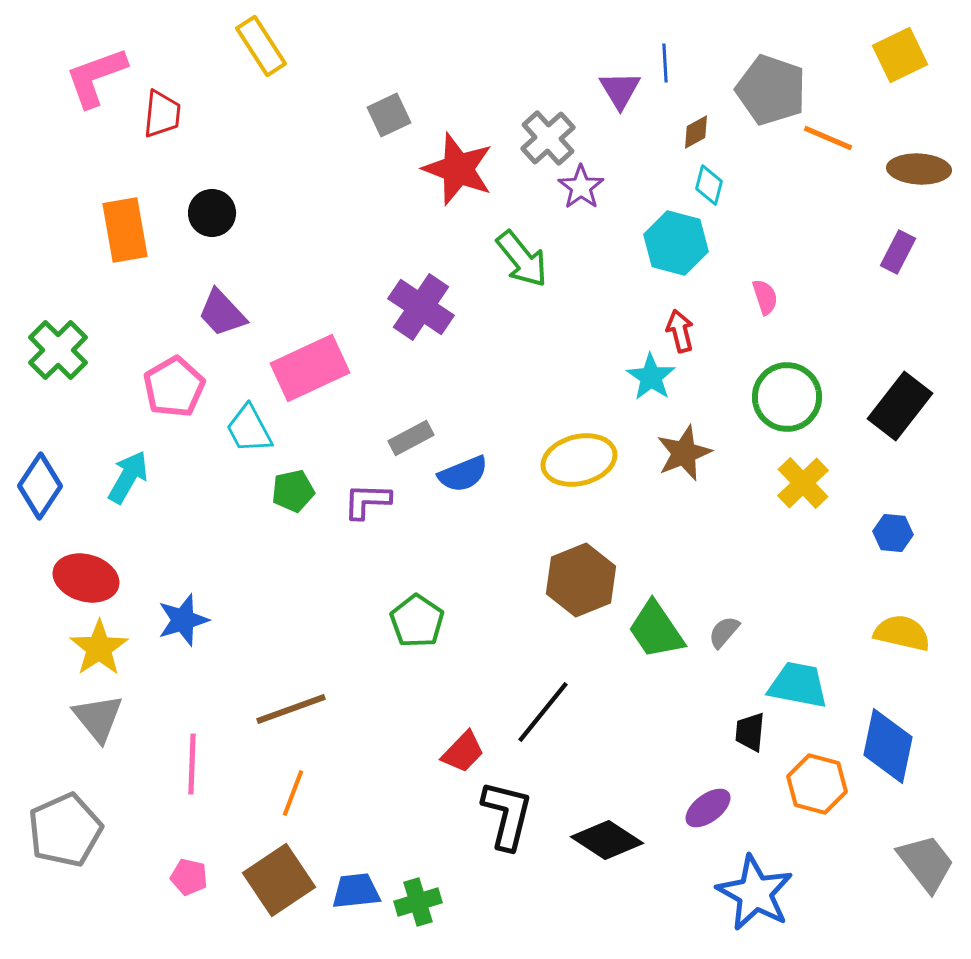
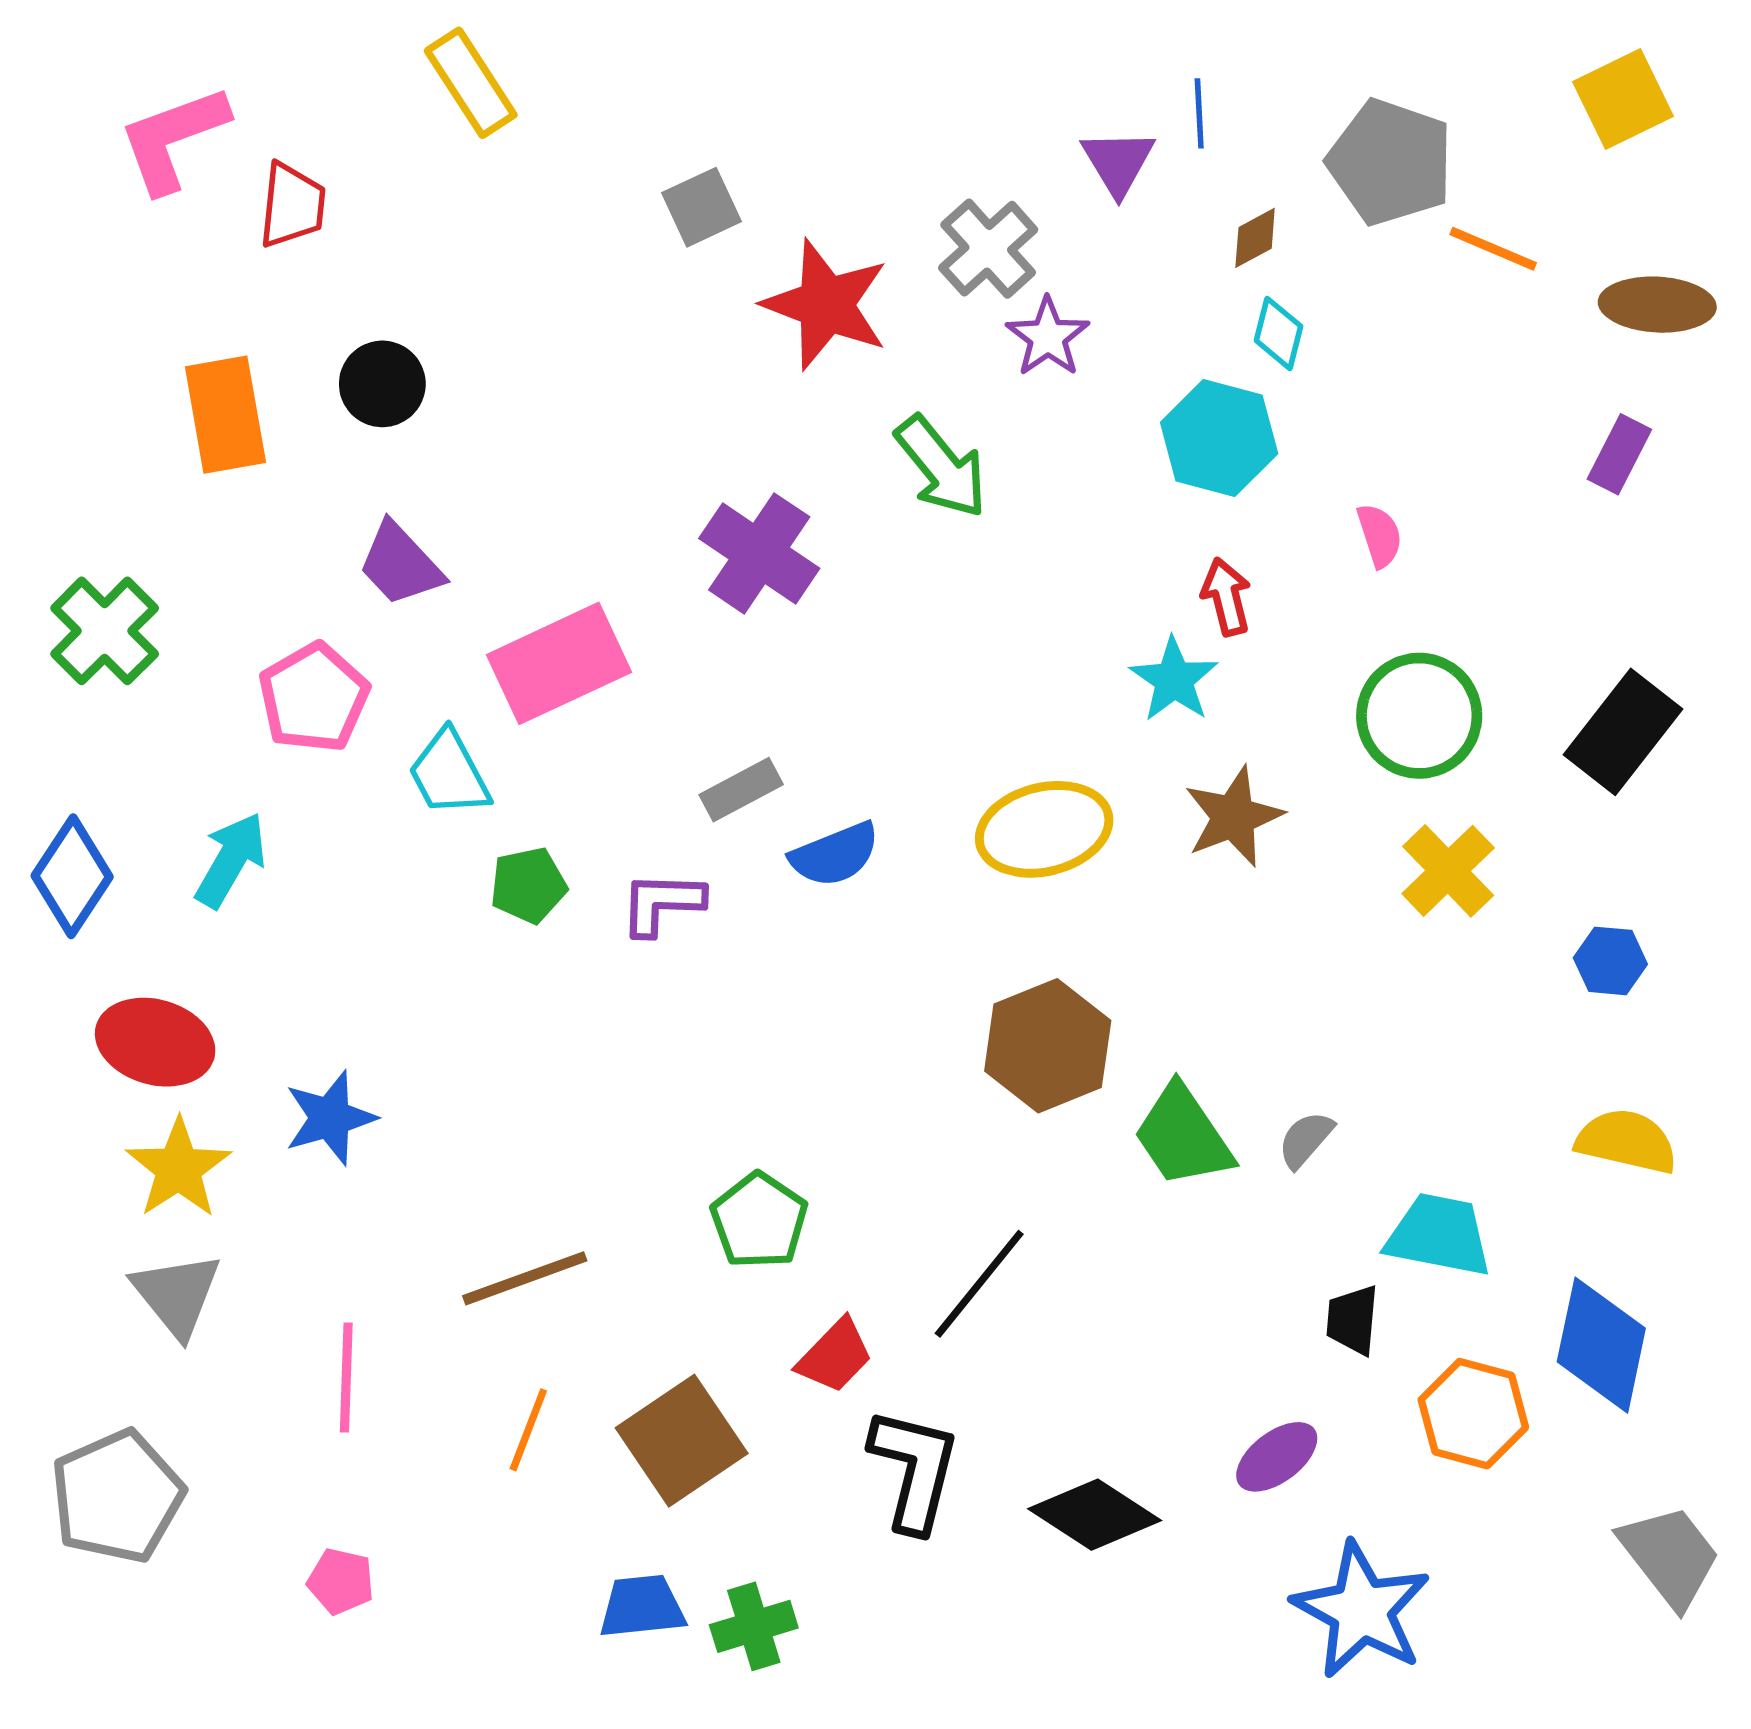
green pentagon: (417, 621) -> (759, 1221), moved
brown square: (279, 880) -> (682, 1441), moved

